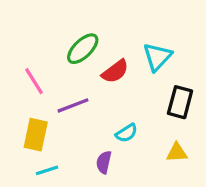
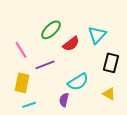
cyan semicircle: (127, 133) -> (78, 82), size x1.5
yellow triangle: (177, 152) -> (109, 94), turned 32

